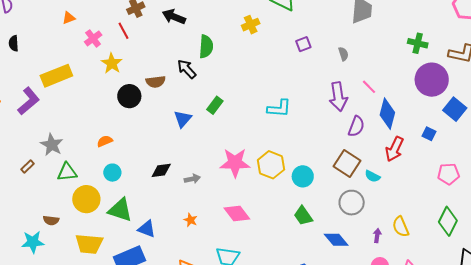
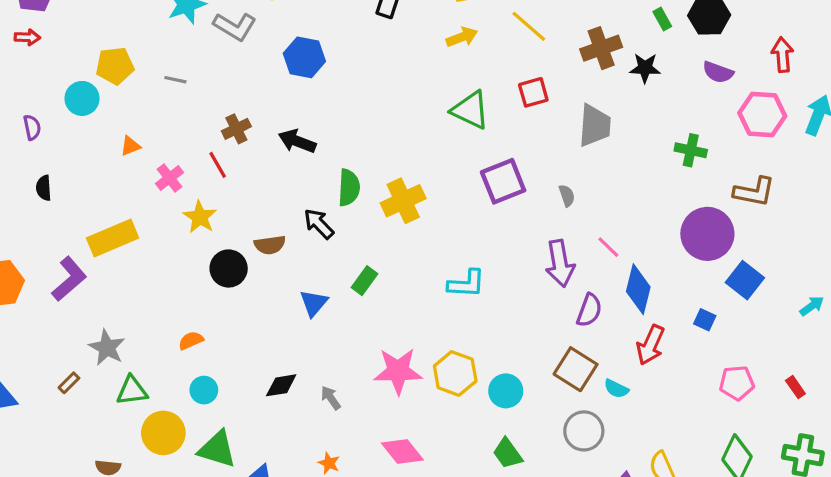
yellow cross: (251, 25) -> (403, 201), moved, size x1.5
green cross: (418, 43) -> (691, 150), moved
purple square: (303, 44) -> (503, 181), size x1.8
gray arrow: (192, 179) -> (331, 398), turned -112

